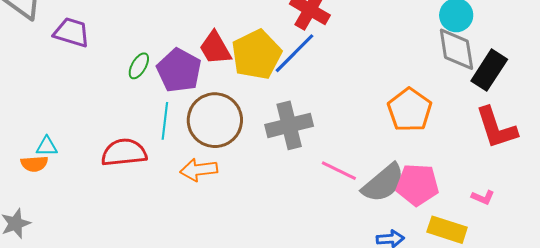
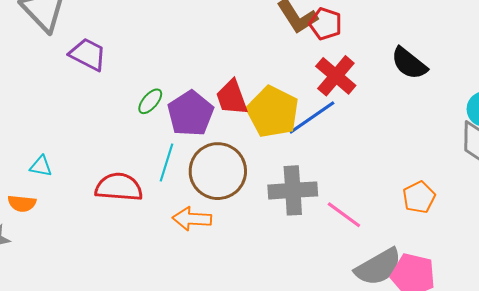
yellow pentagon: (256, 55) -> (273, 112), turned -30
orange pentagon: (410, 110) -> (419, 197), size x0.7
orange semicircle: (34, 164) -> (22, 203), moved
pink line: (339, 171) -> (344, 215), moved

